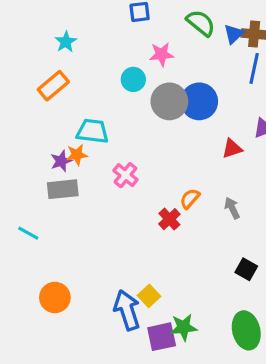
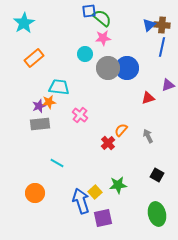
green semicircle: (201, 23) -> (102, 18), moved
cyan star: (66, 42) -> (24, 23), moved, size x1.5
cyan line: (28, 233) -> (57, 163), moved
green star: (183, 327) -> (118, 185), moved

